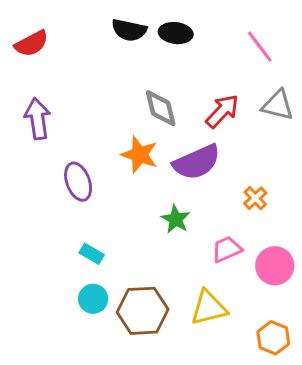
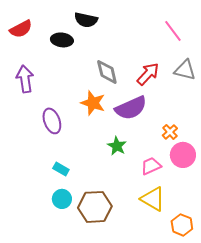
black ellipse: (176, 33) -> (62, 40), moved
pink circle: (275, 266) -> (183, 155), moved
yellow triangle: (209, 308) -> (153, 199), moved, turned 44

